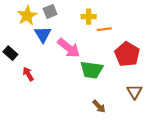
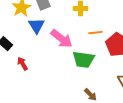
orange line: (104, 29) -> (96, 33), moved

